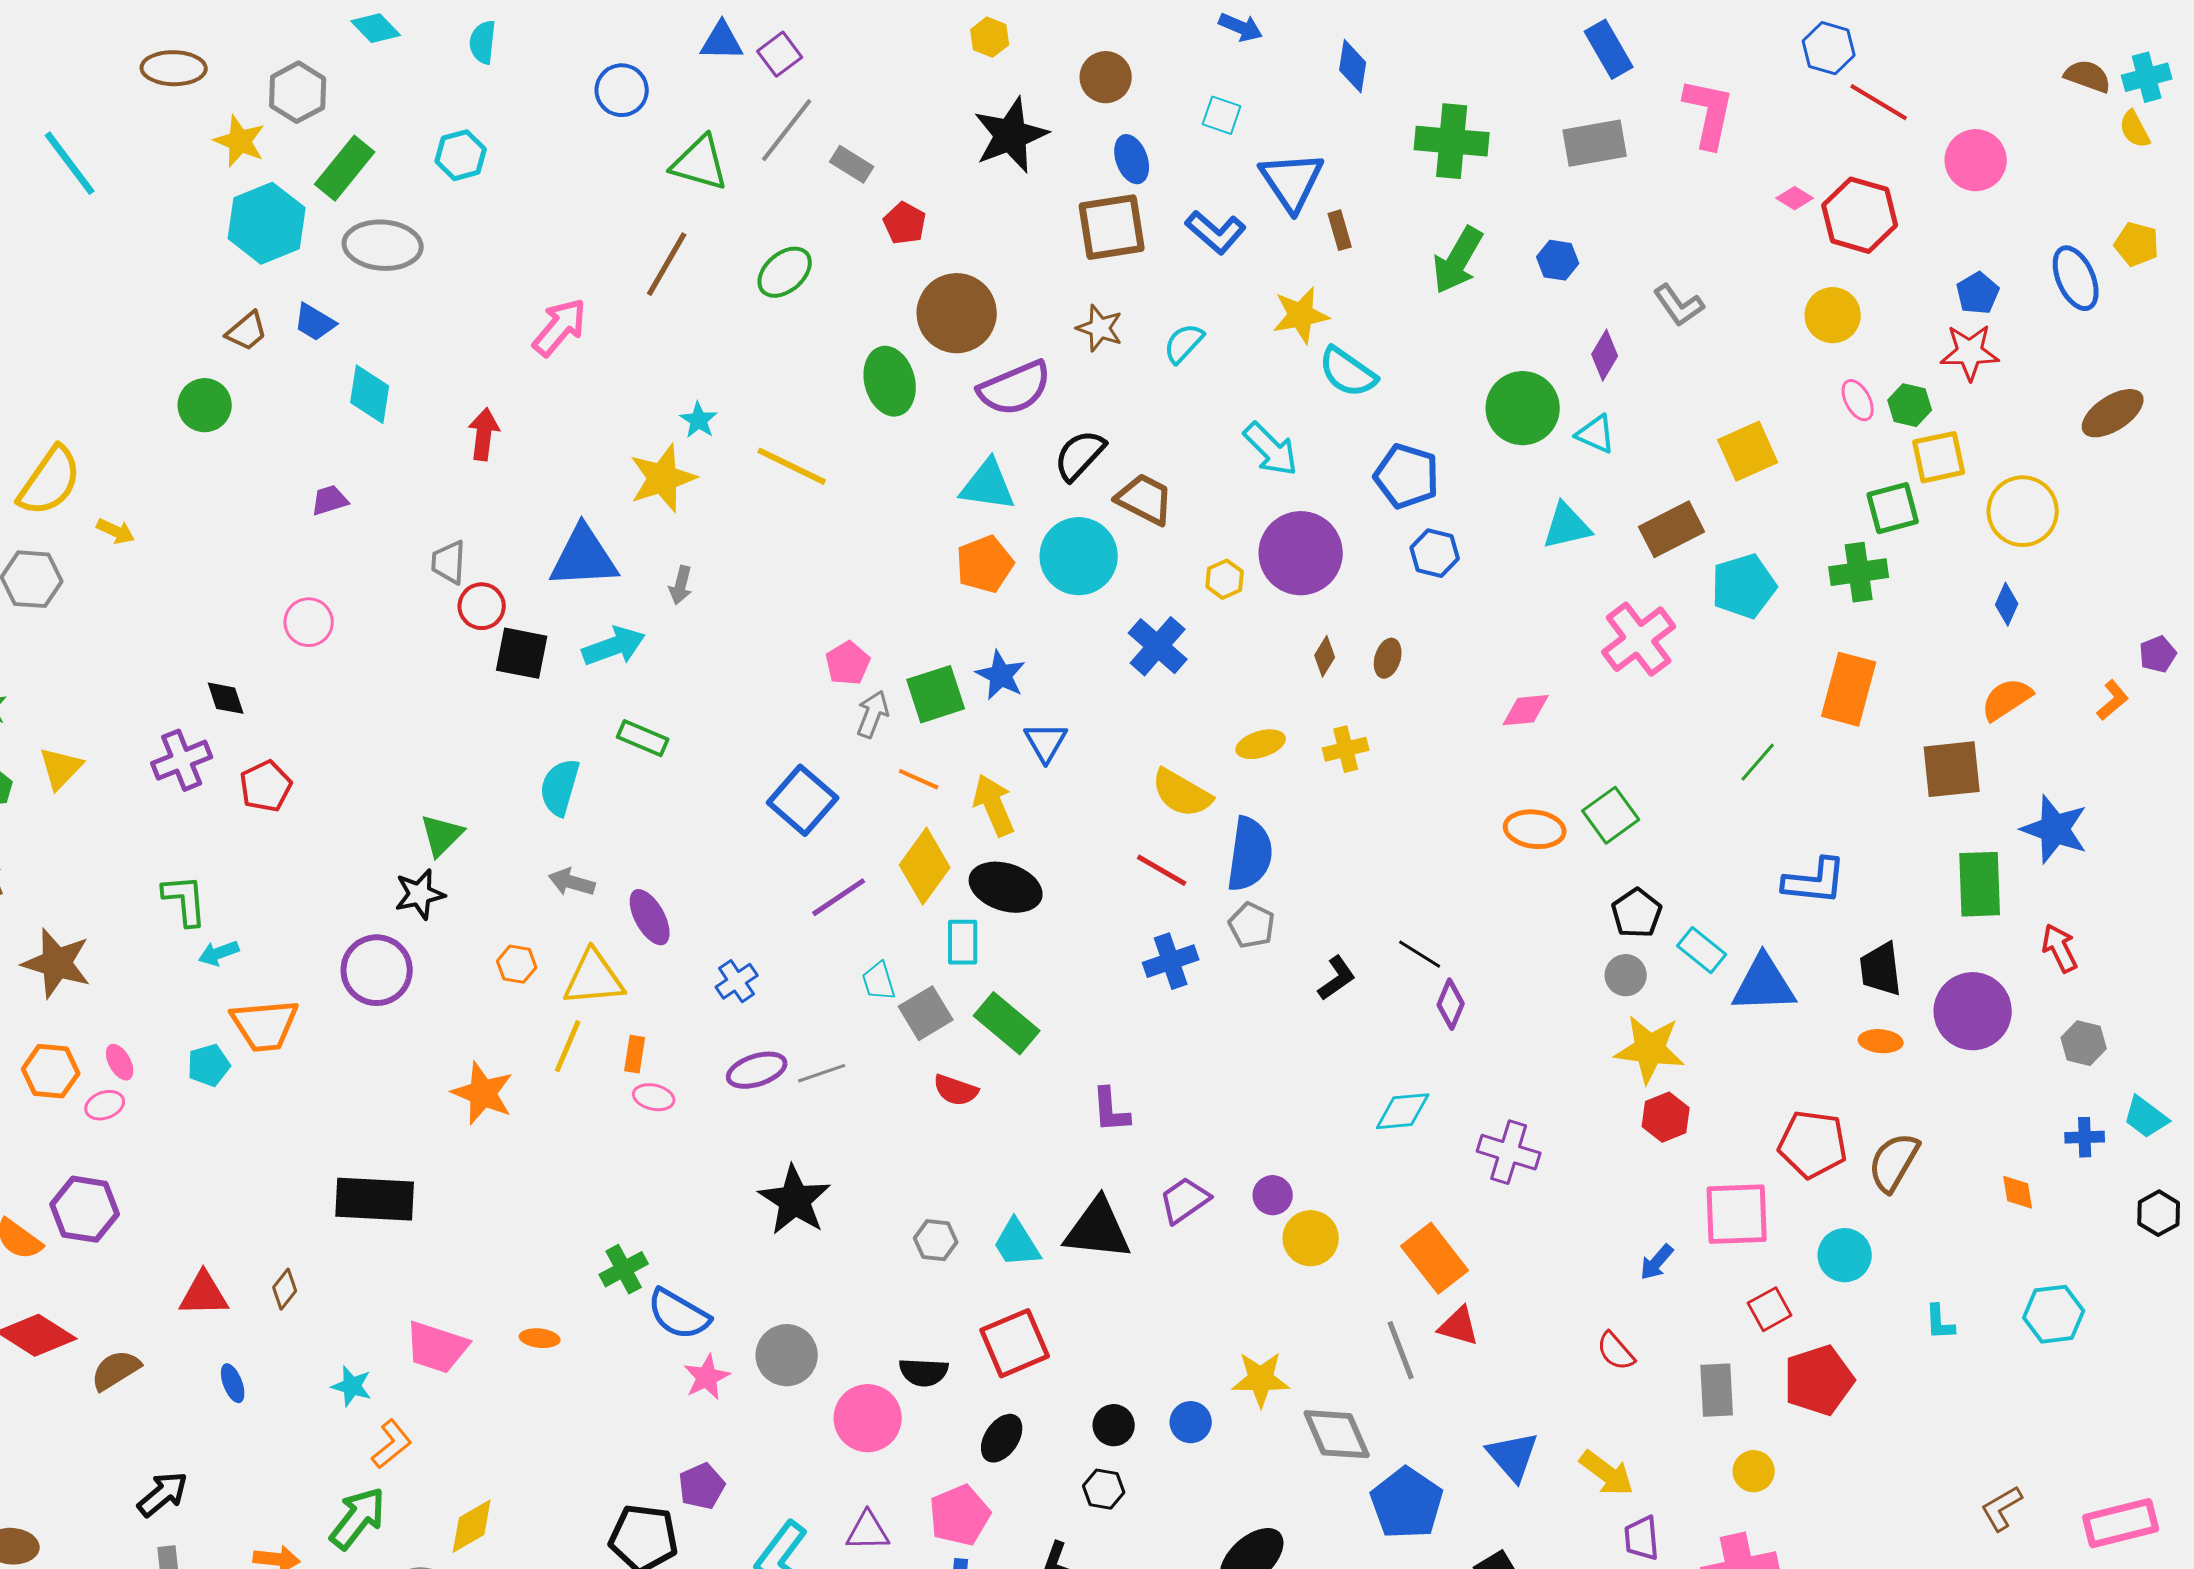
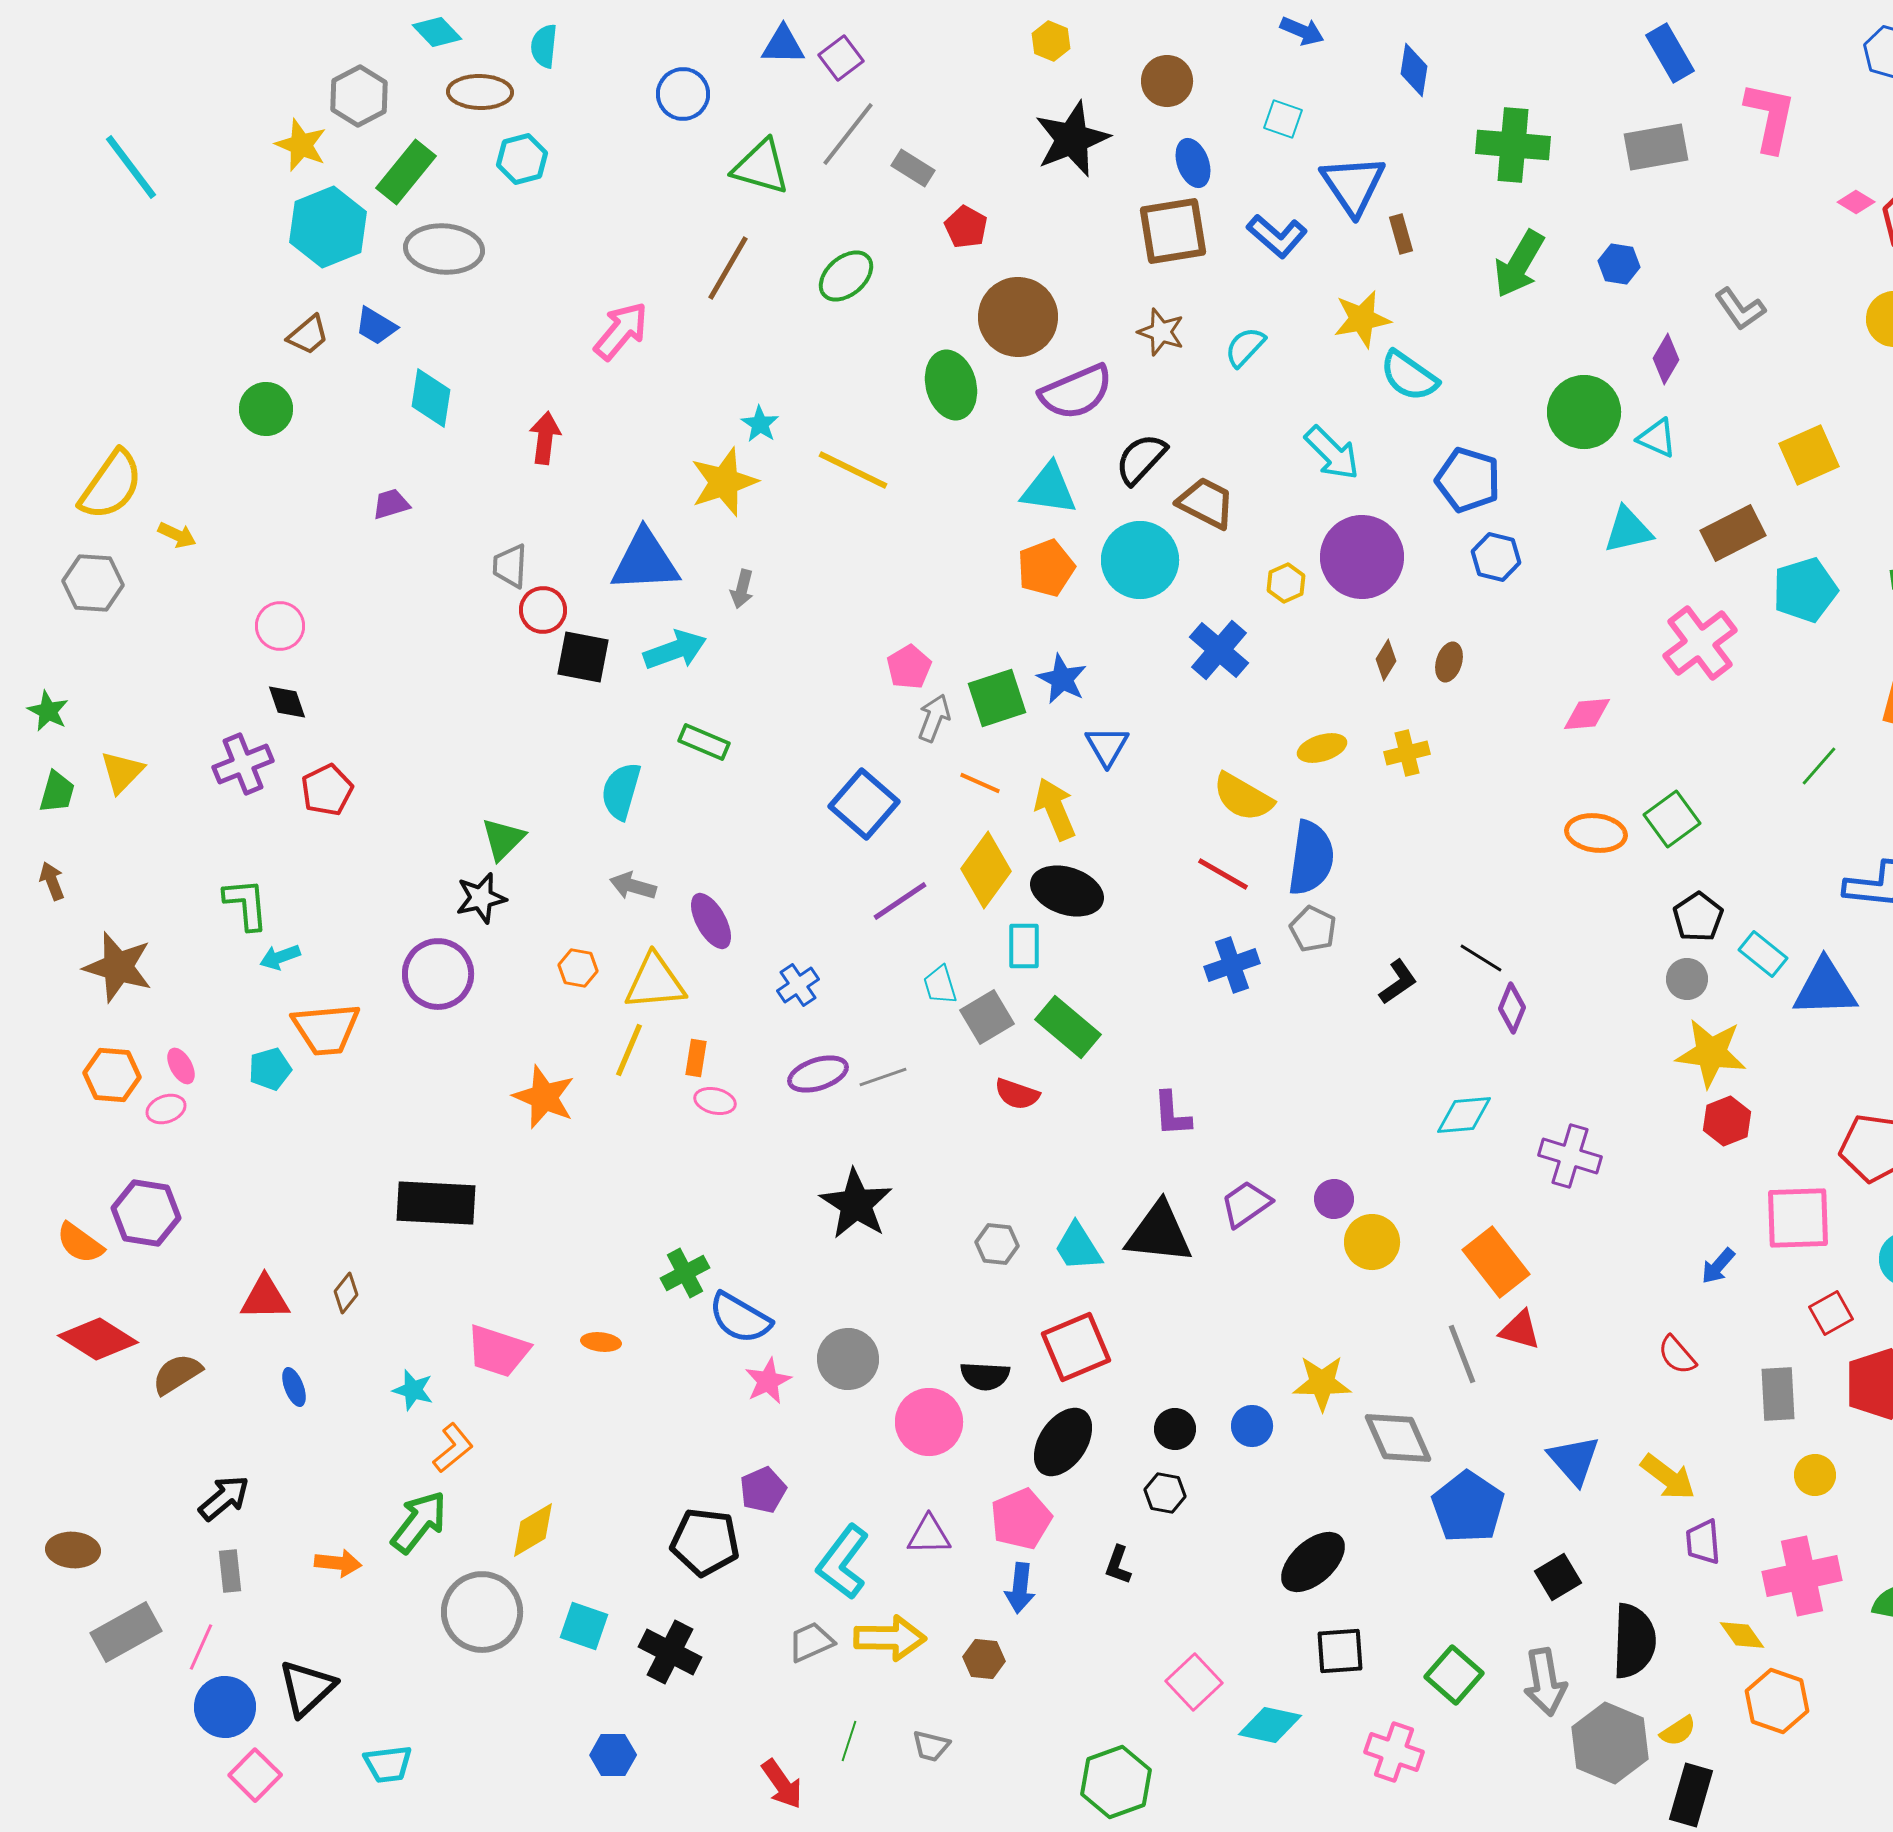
brown ellipse: (174, 68) -> (480, 92), moved
pink circle: (309, 622) -> (280, 626), moved
black ellipse: (1002, 1438) -> (1063, 1442), size x1.4

